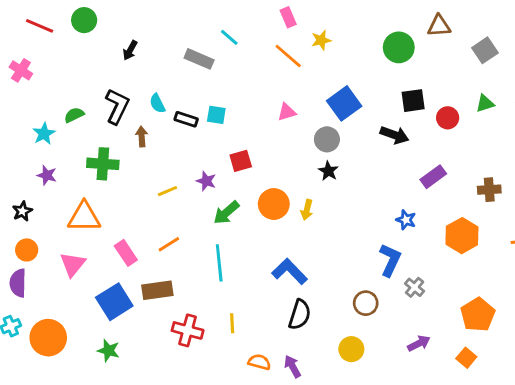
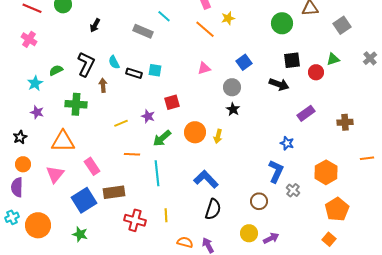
pink cross: (21, 70) -> (29, 39), moved
blue square: (344, 103) -> (244, 62), size x0.7
green triangle: (485, 103) -> (333, 59), moved
orange hexagon: (462, 236) -> (326, 172), moved
orange line: (169, 244) -> (132, 154), moved, turned 35
purple arrow: (419, 343) -> (271, 238), moved

